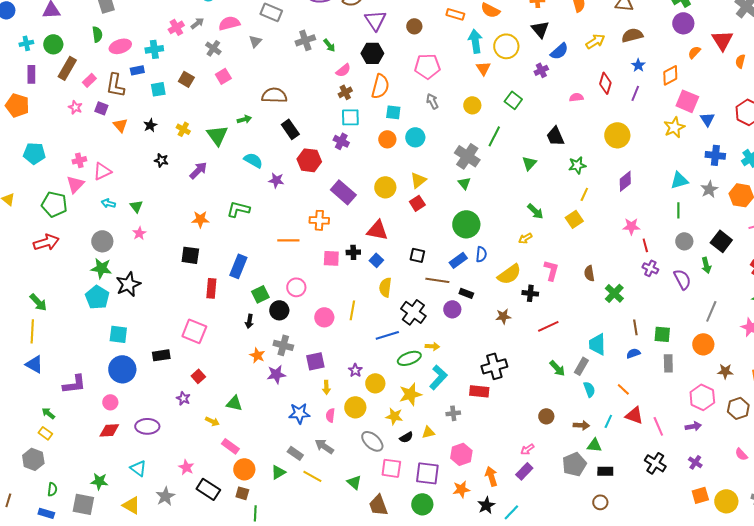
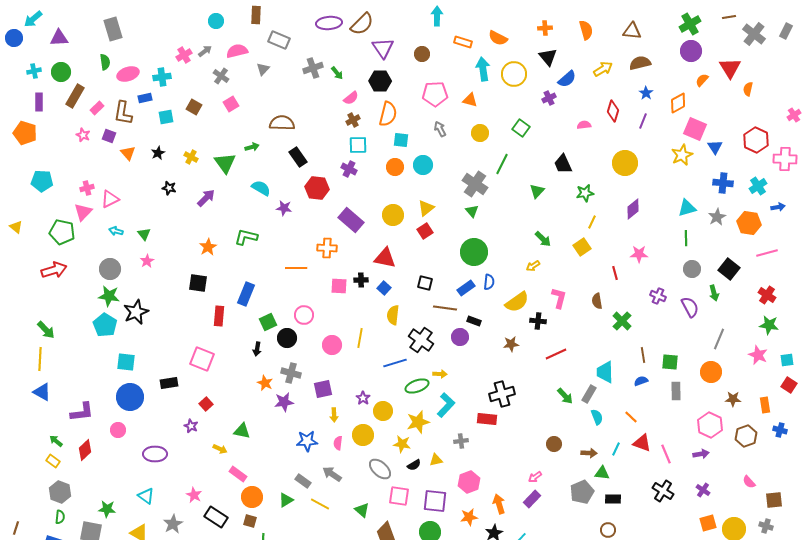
orange triangle: (483, 68) -> (470, 100), moved, turned -42
orange star: (200, 219) -> (208, 247), turned -30
red line: (645, 245) -> (615, 273), moved
red diamond: (109, 430) -> (85, 450), moved, turned -40
gray hexagon: (33, 459) -> (60, 492), moved

